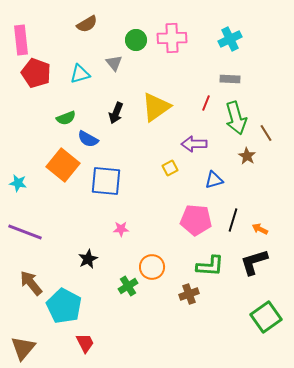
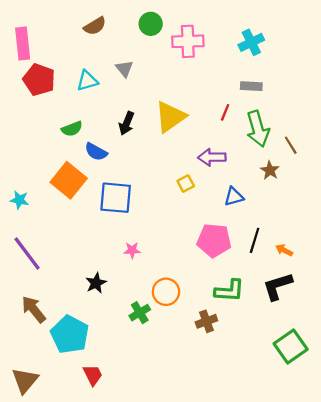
green circle: (136, 40) -> (151, 24), moved
purple line: (25, 232) -> (27, 253), turned 32

